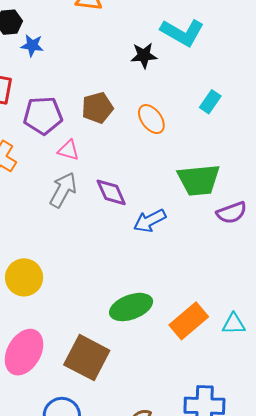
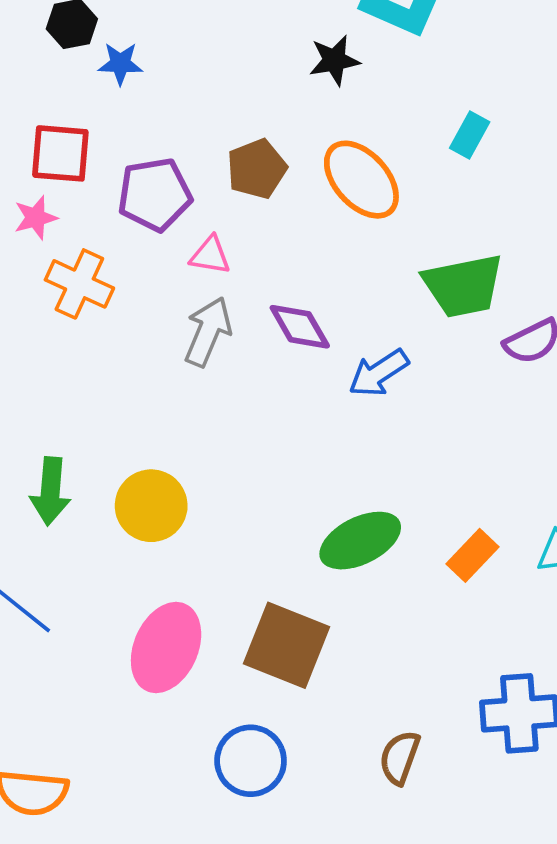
orange ellipse: (151, 119) -> (361, 180), size x1.4
orange rectangle: (189, 321) -> (472, 555), size x0.7

